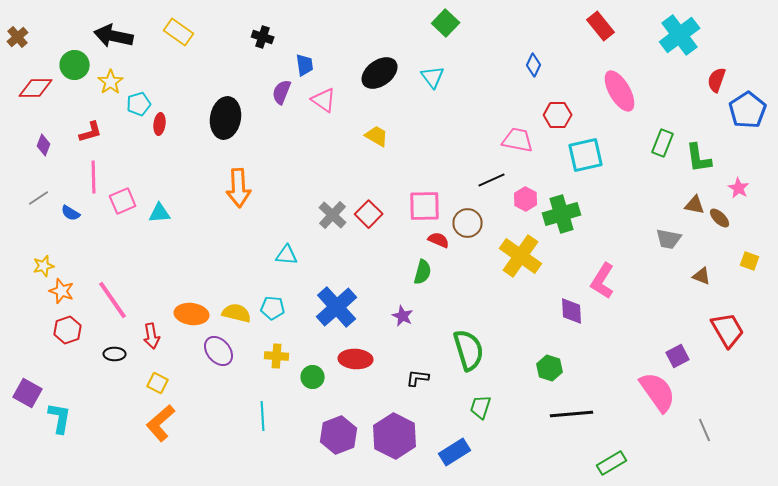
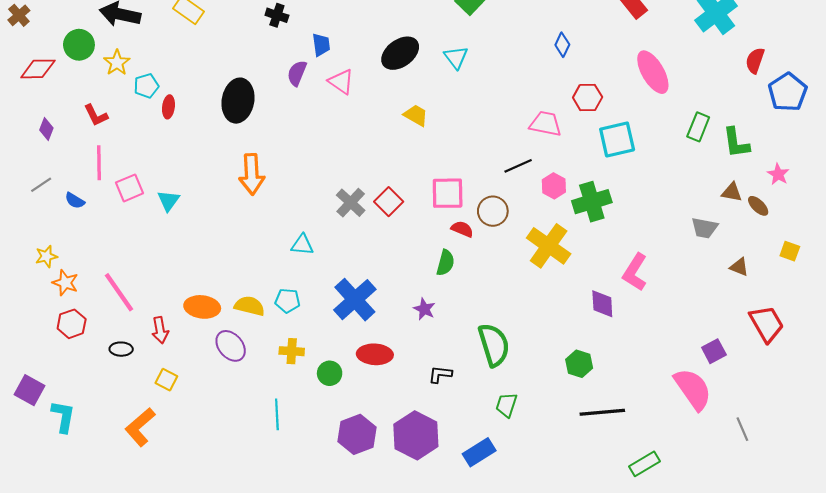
red L-shape: (91, 132) -> (96, 115), turned 80
yellow trapezoid: (377, 136) -> (416, 115), moved
cyan triangle: (160, 213) -> (168, 201), turned -50
orange L-shape: (161, 423) -> (140, 427), moved

